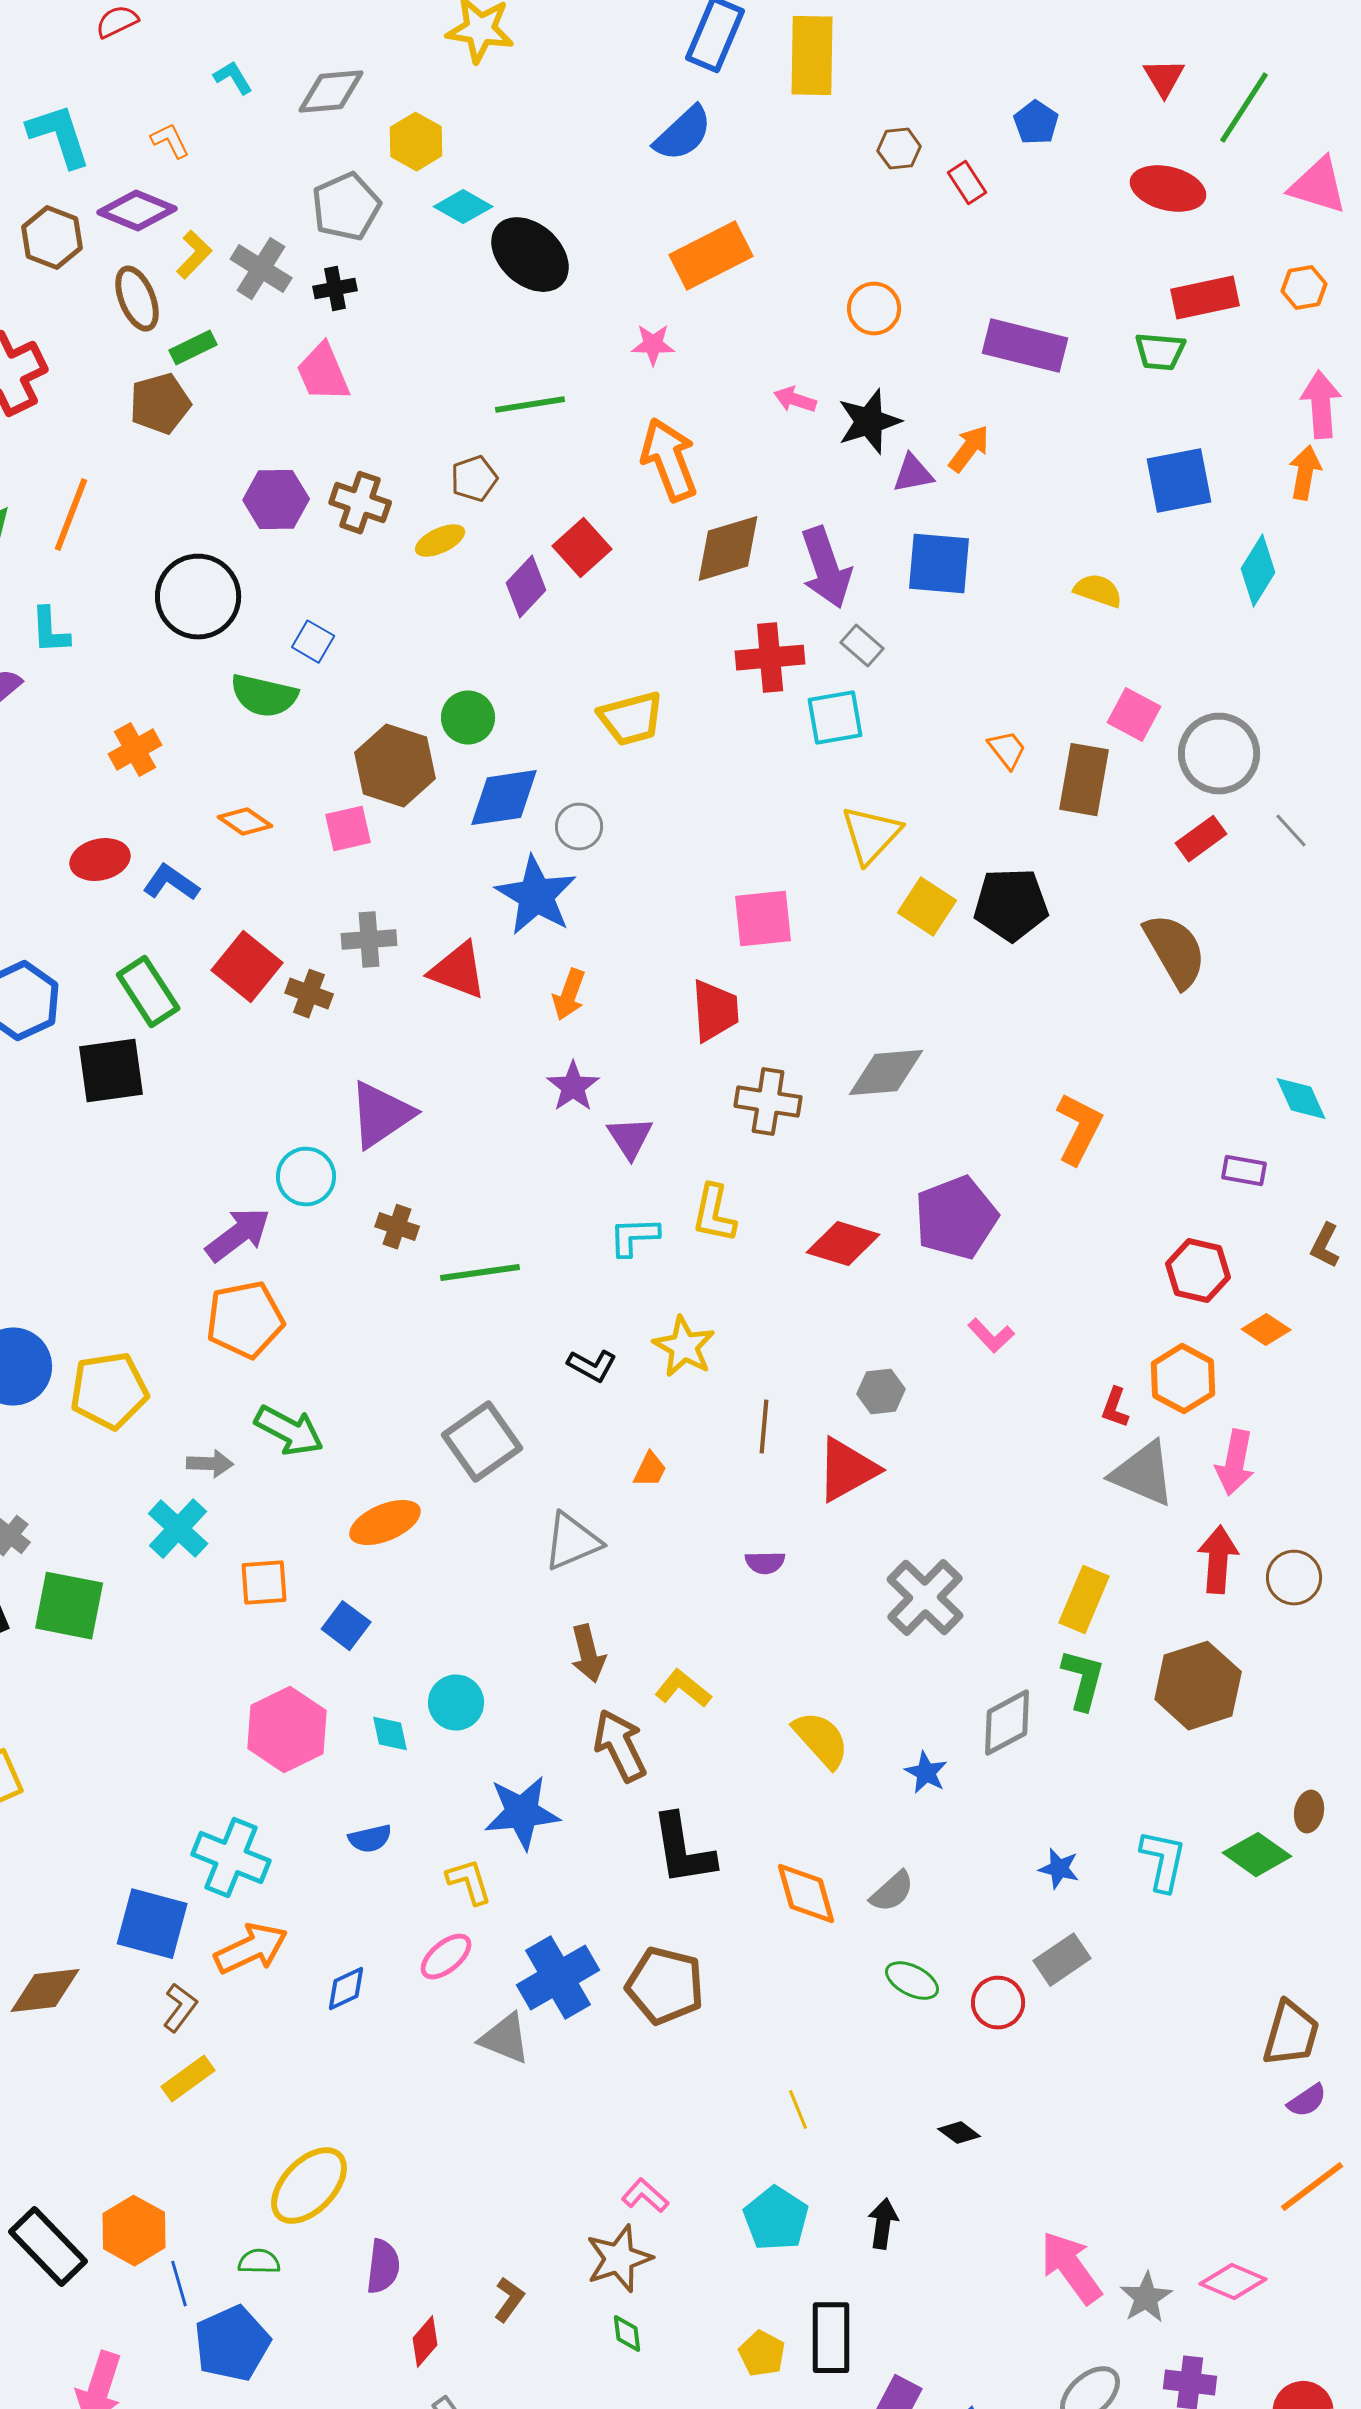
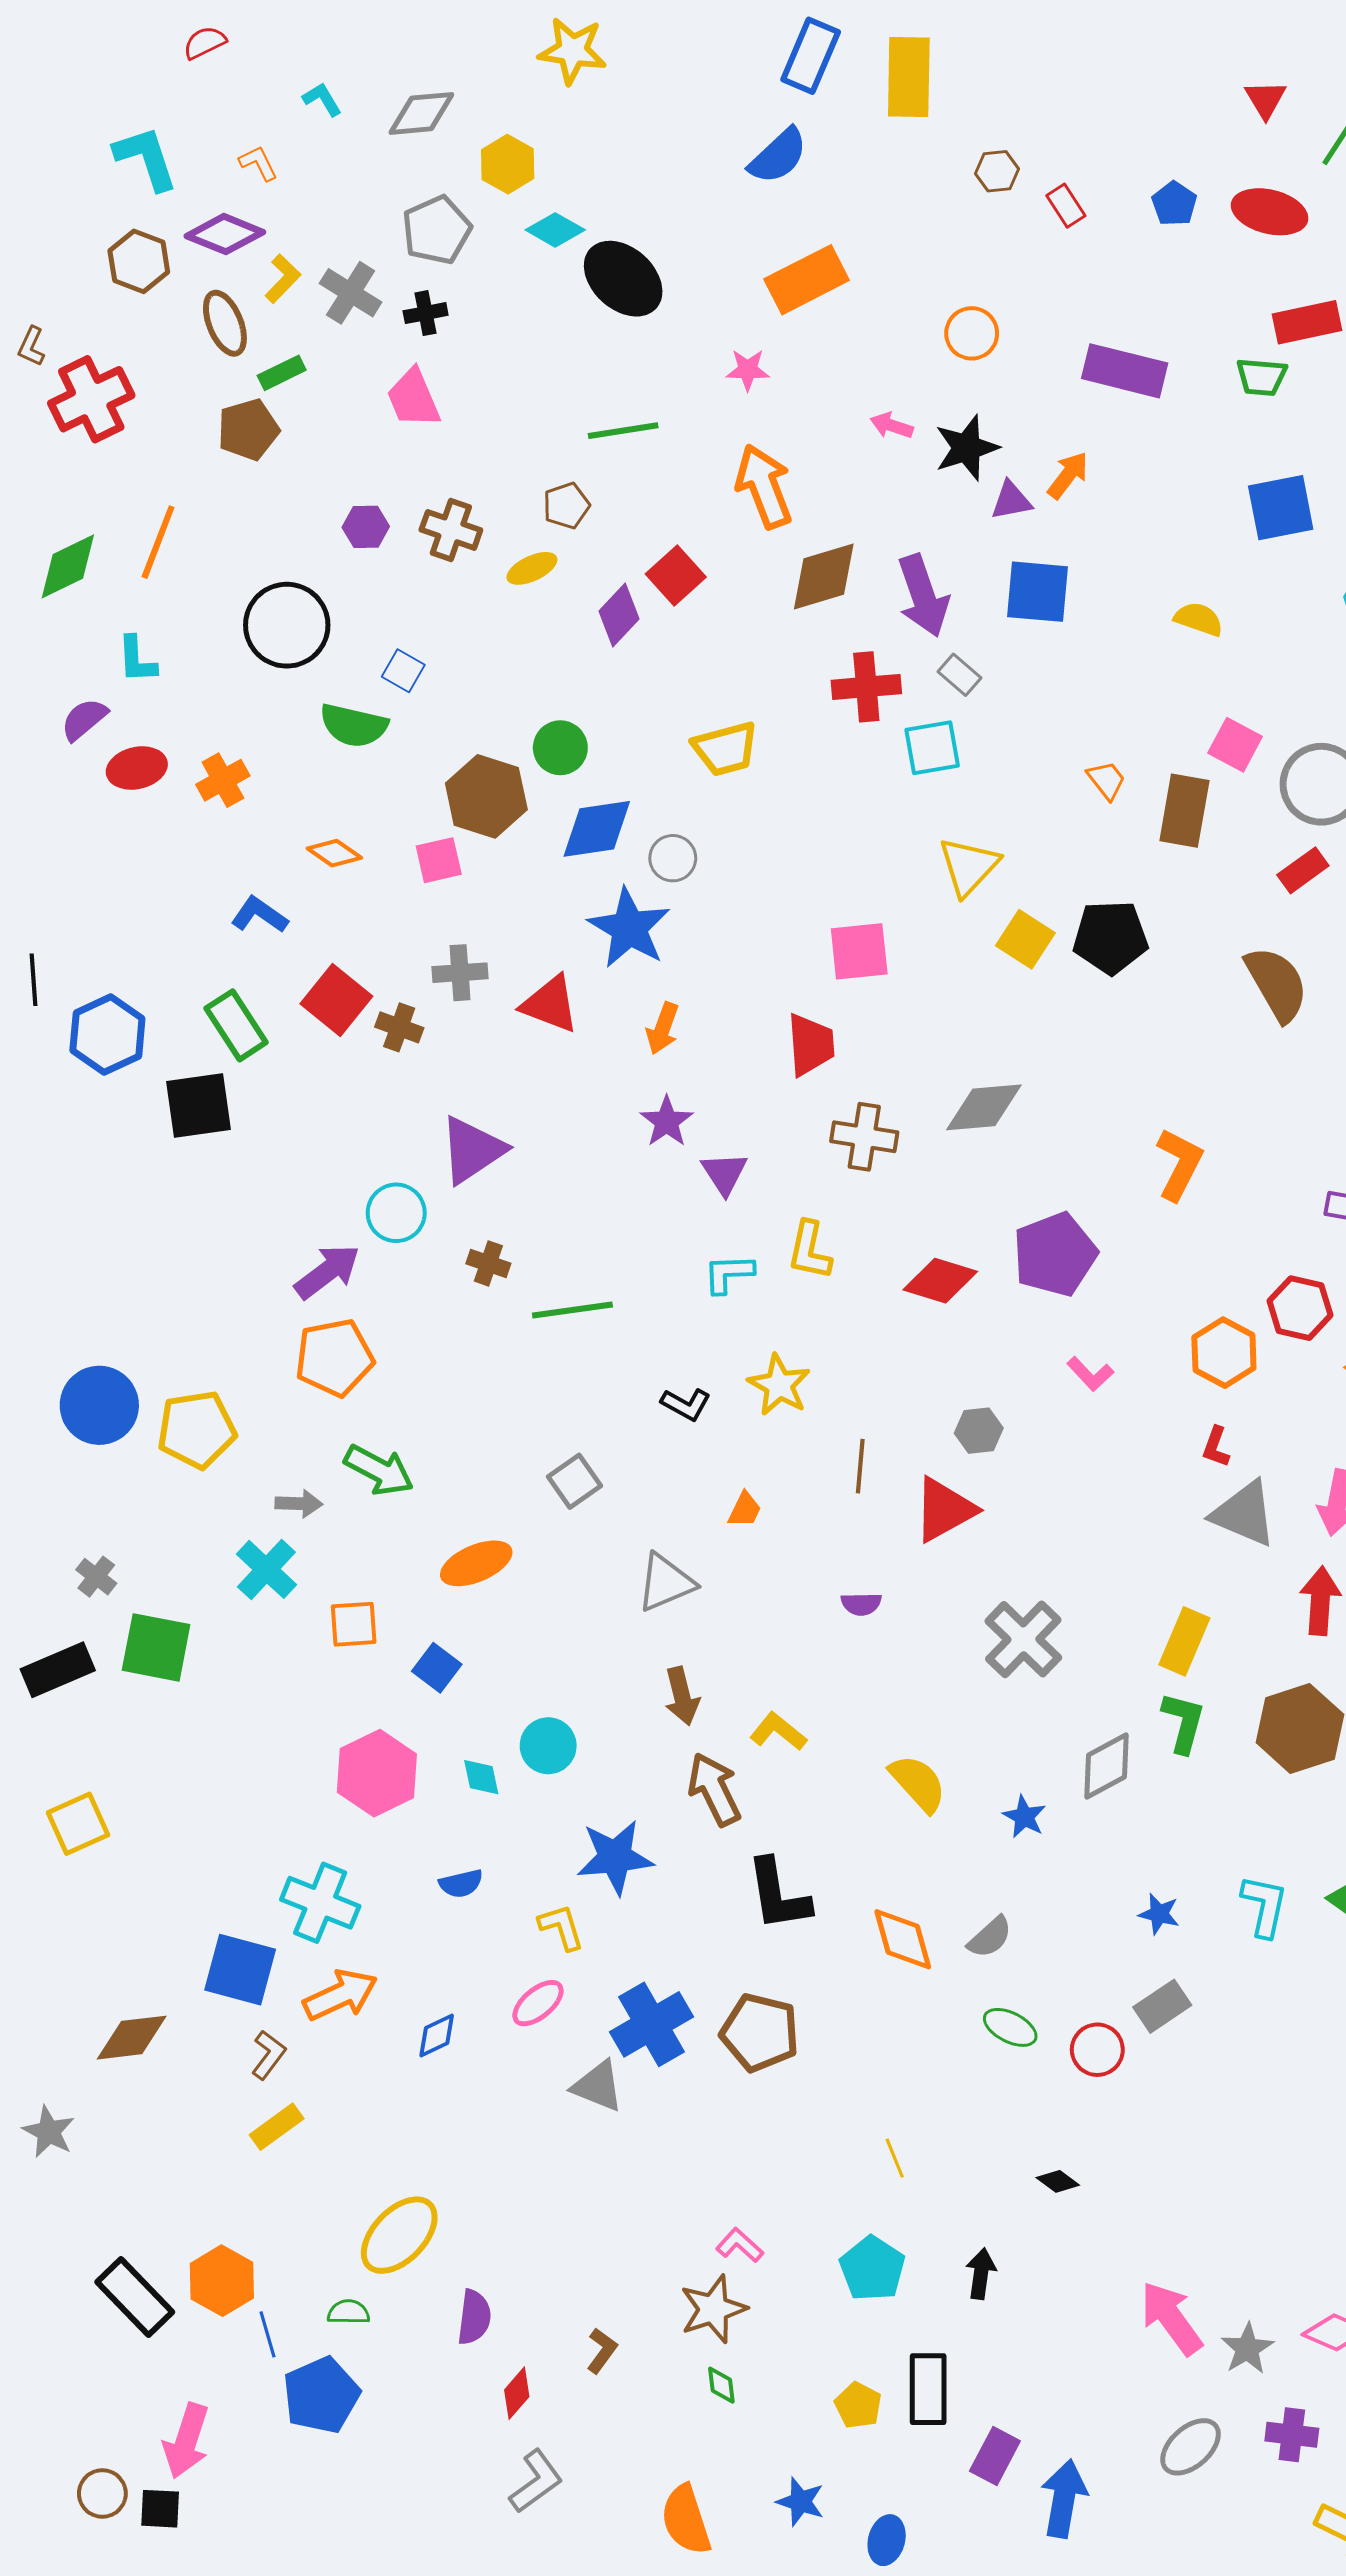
blue pentagon: (1036, 123) -> (1174, 204), moved
purple hexagon: (276, 500) -> (366, 527), size x0.7
red ellipse: (100, 860) -> (137, 768), moved
orange hexagon: (1183, 1379) -> (1224, 1353), moved
gray square: (482, 1442) -> (574, 1481), size x0.7

